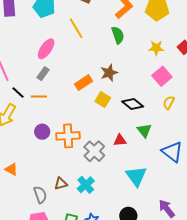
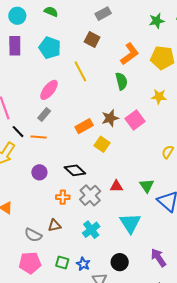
pink square: (162, 76) -> (135, 120), moved
black diamond: (133, 104) -> (75, 170), moved
green triangle: (144, 130) -> (147, 186), moved
orange cross: (68, 136) -> (63, 197), moved, size x0.6
cyan cross: (86, 185) -> (91, 230), moved
gray semicircle: (40, 195) -> (33, 235), turned 132

